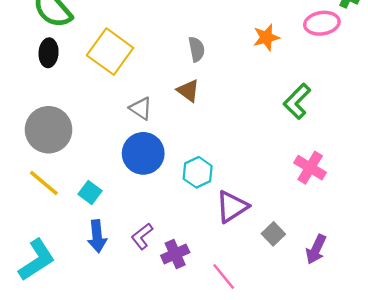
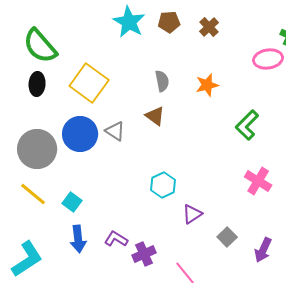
orange star: (266, 37) -> (207, 85), moved
blue circle: (143, 153) -> (80, 134), moved
purple triangle: (232, 207) -> (192, 214), size x0.7
purple L-shape: (142, 236) -> (116, 239), turned 70

